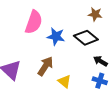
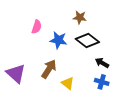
brown star: (95, 14) -> (80, 17), moved
pink semicircle: (34, 22) -> (37, 27), size x0.6

